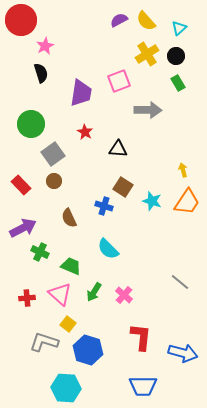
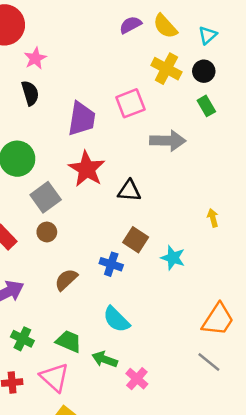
yellow cross: (147, 54) -> (166, 69), turned -30
red star: (85, 132) -> (87, 169), size x1.8
orange trapezoid: (187, 202) -> (218, 319), moved
brown semicircle: (69, 218) -> (66, 280), turned 72
green cross: (40, 252) -> (22, 339), moved
green arrow: (94, 292) -> (105, 359), moved, turned 78

